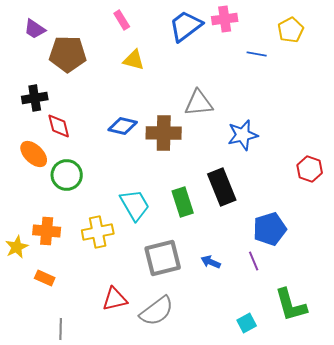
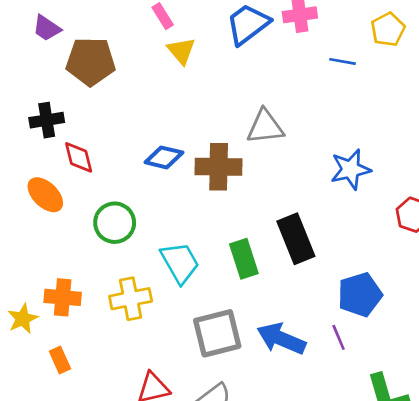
yellow triangle: (134, 60) -> (181, 51), moved, turned 35
blue star: (243, 135) -> (351, 169), moved
green circle: (67, 175) -> (115, 223), moved
blue arrow: (211, 262) -> (281, 339), size x1.8
orange rectangle: (45, 278) -> (60, 360), turned 42

